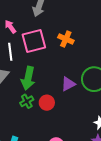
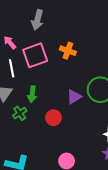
green arrow: (28, 78) -> (32, 94), size x0.7
green cross: (27, 101) -> (20, 113), moved

